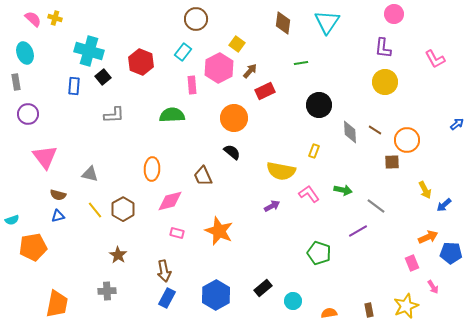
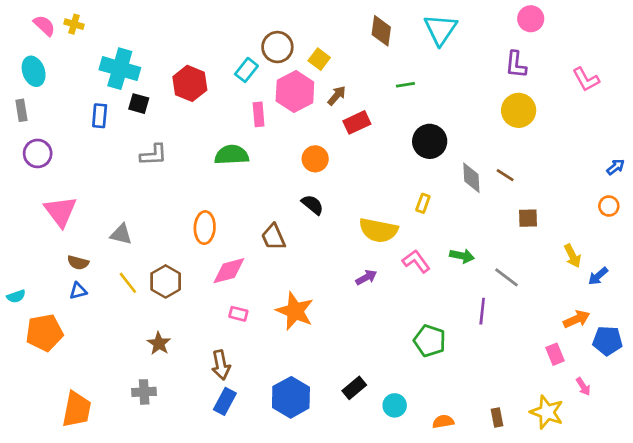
brown circle: (196, 19) -> (277, 47), moved
black square: (103, 77) -> (139, 104), turned -35
orange circle: (234, 118) -> (315, 159), size x0.7
orange circle: (407, 140) -> (609, 206), moved, size x0.6
purple line: (358, 231) -> (482, 311), turned -54
yellow star: (406, 306) -> (547, 412), turned -30

